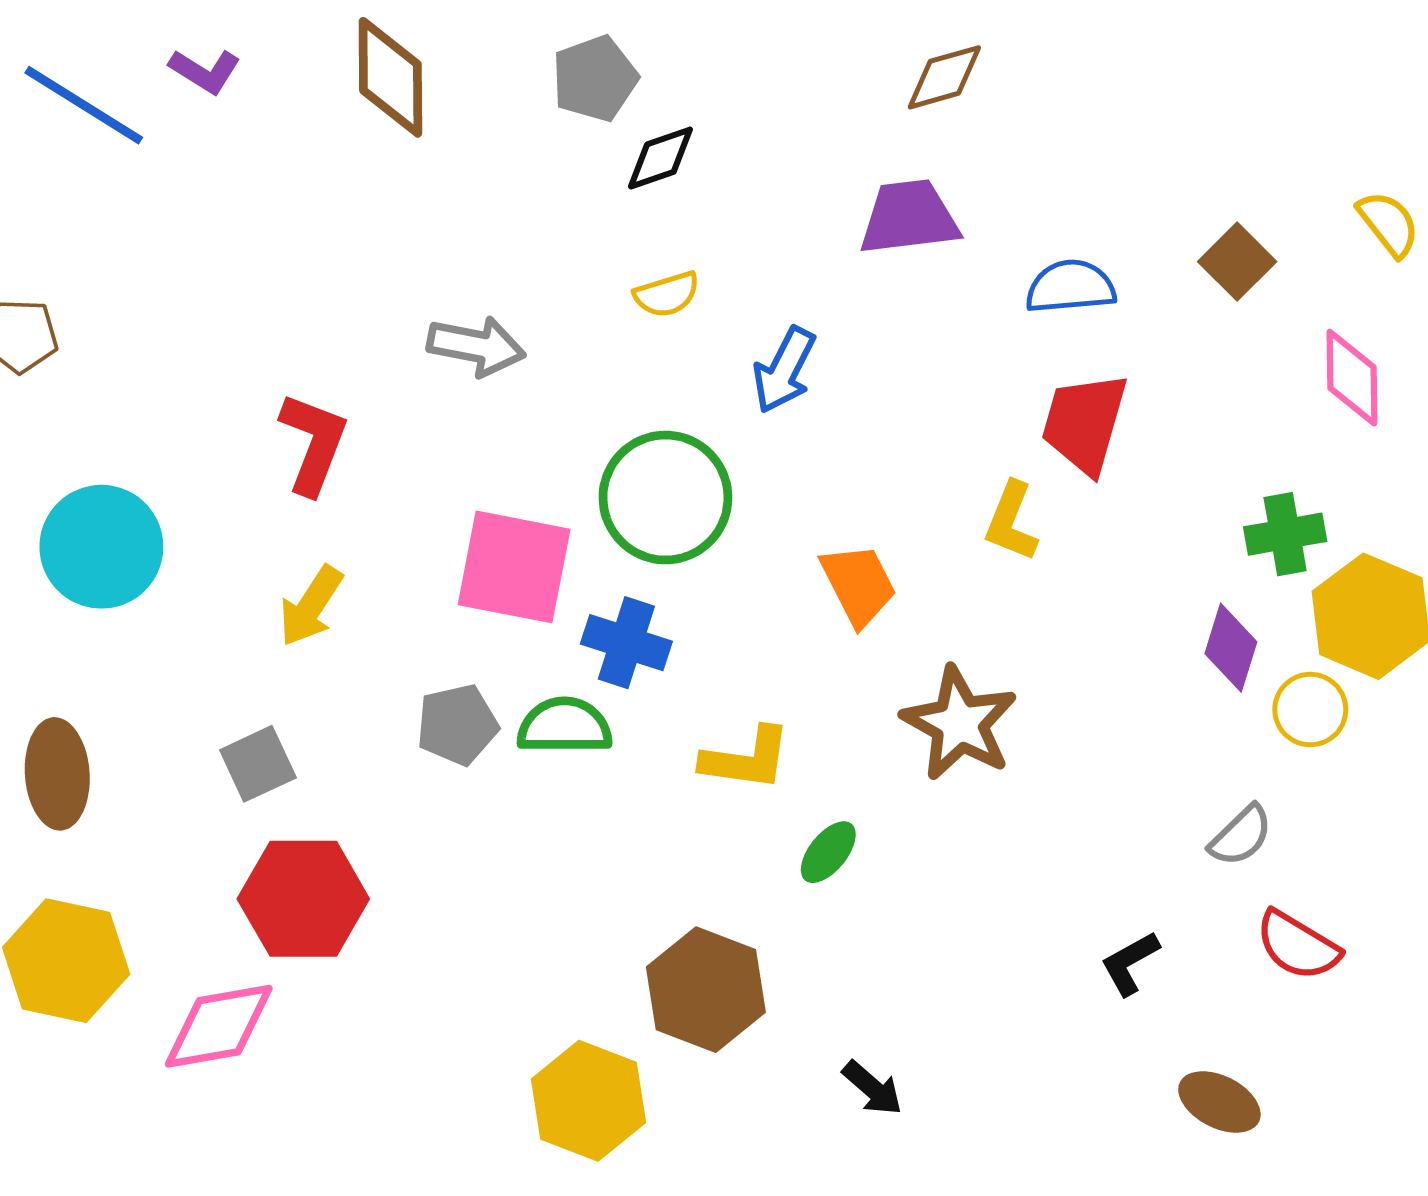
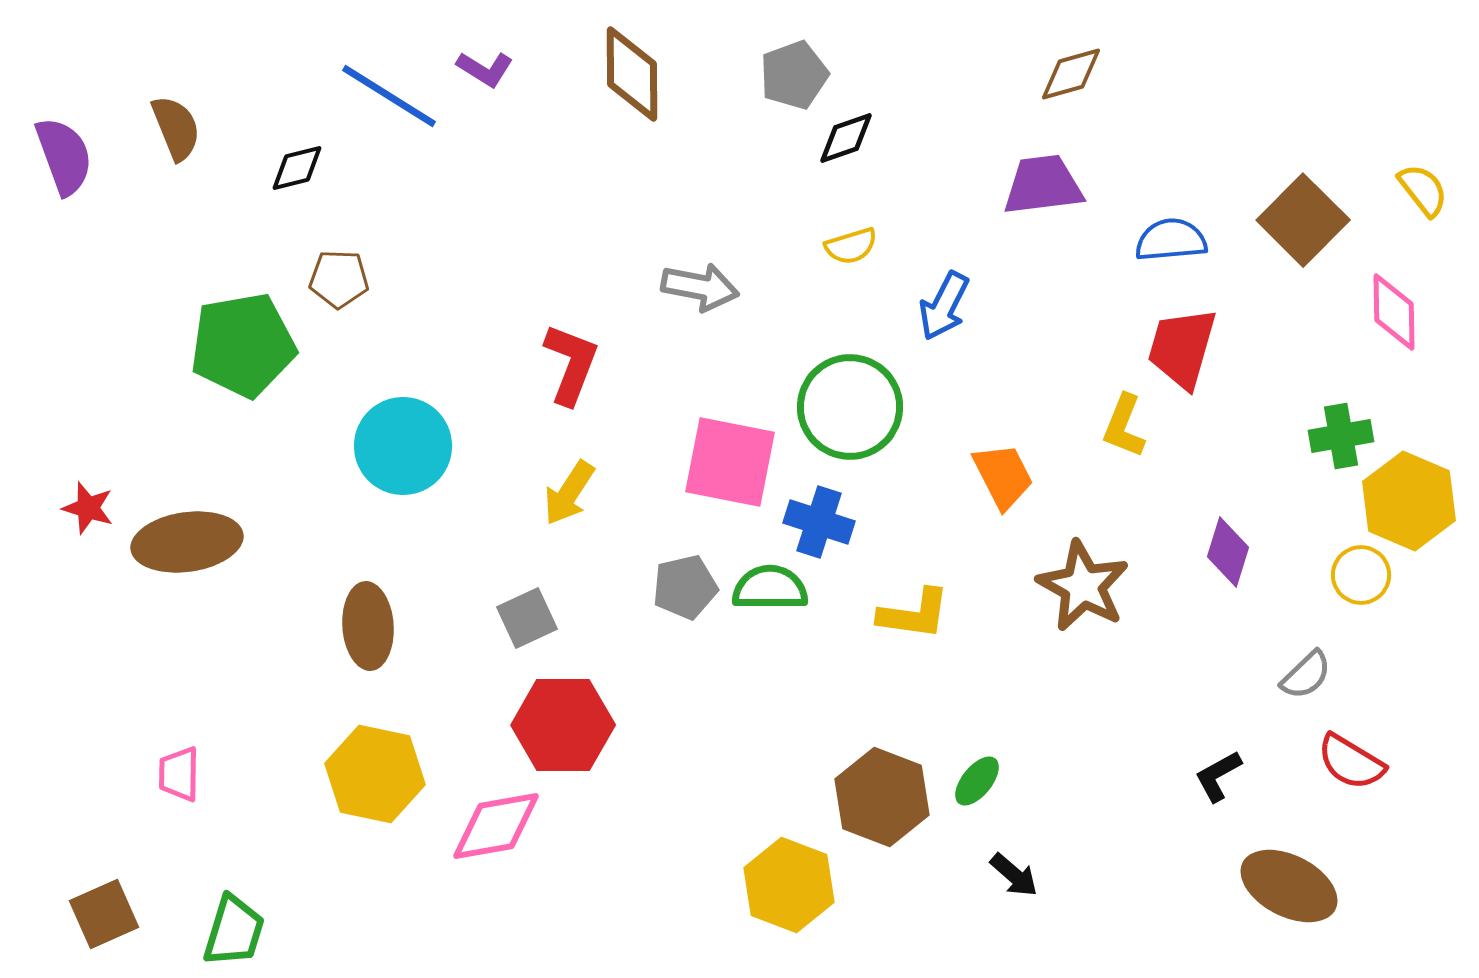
brown square: (1237, 262) -> (1303, 220), size x1.5
purple diamond: (1231, 648) -> (1228, 552), moved
green ellipse: (828, 852) -> (977, 781), moved
brown ellipse: (1219, 1102) -> (1289, 886), size x1.5

